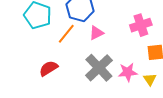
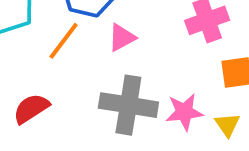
gray cross: (99, 68) -> (128, 105), turned -36

